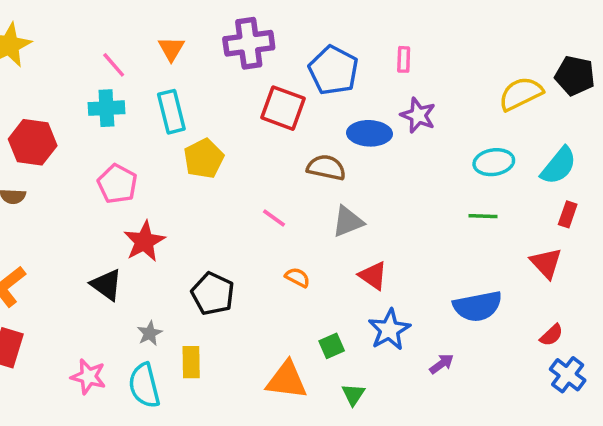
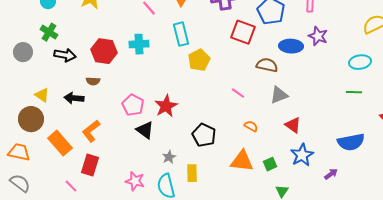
cyan cross: (106, 108) -> (139, 44), moved
pink pentagon: (117, 184) -> (133, 105), moved
orange triangle: (287, 380) -> (242, 161), moved

